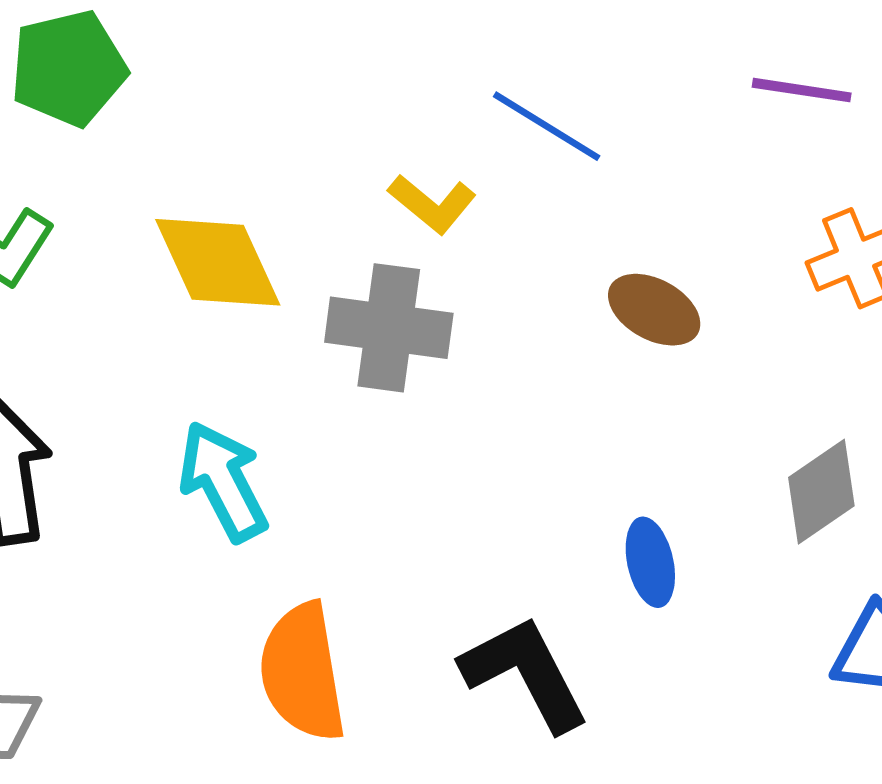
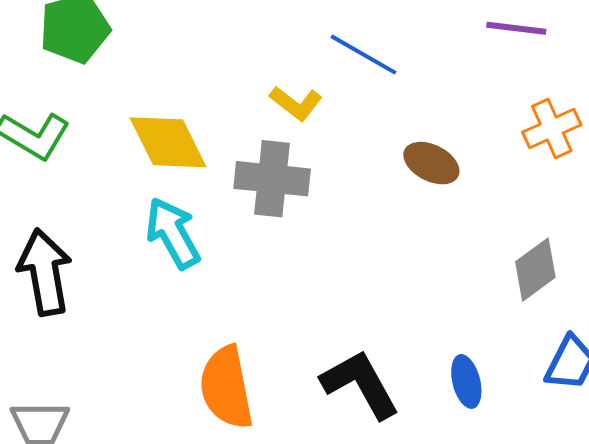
cyan arrow: (223, 481) -> (173, 233), moved
blue ellipse: (650, 562) -> (466, 381), moved

